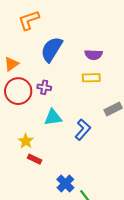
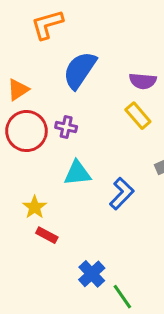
yellow rectangle: (91, 78) -> (138, 116), turned 48

